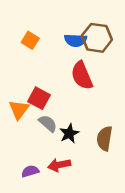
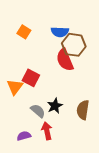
brown hexagon: (97, 38) -> (74, 45), moved
gray semicircle: (48, 123) -> (38, 111), moved
red arrow: (59, 165) -> (47, 131), turned 90

